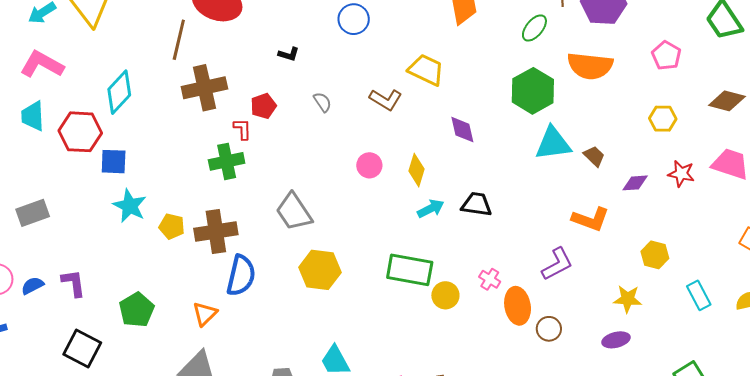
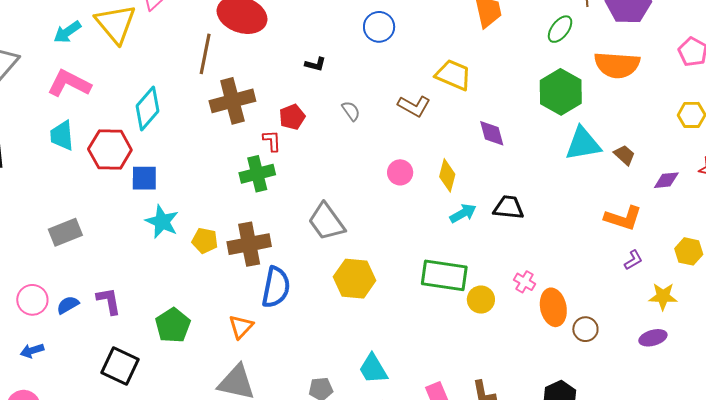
purple L-shape: (557, 264) -> (633, 260), moved, size x0.6

